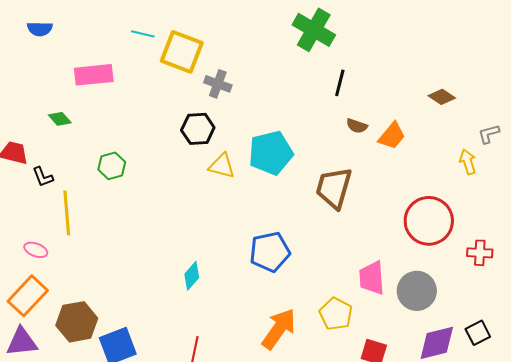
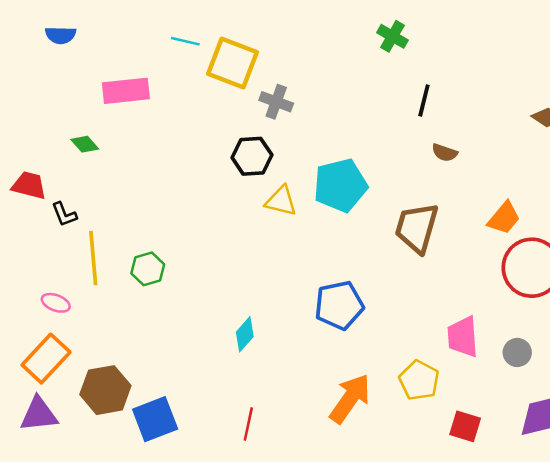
green cross: (314, 30) -> (392, 36), size x0.6
orange trapezoid: (392, 136) -> (504, 218), moved
green hexagon: (112, 166) -> (148, 269), moved
gray circle: (417, 291) -> (517, 352), size x0.6

